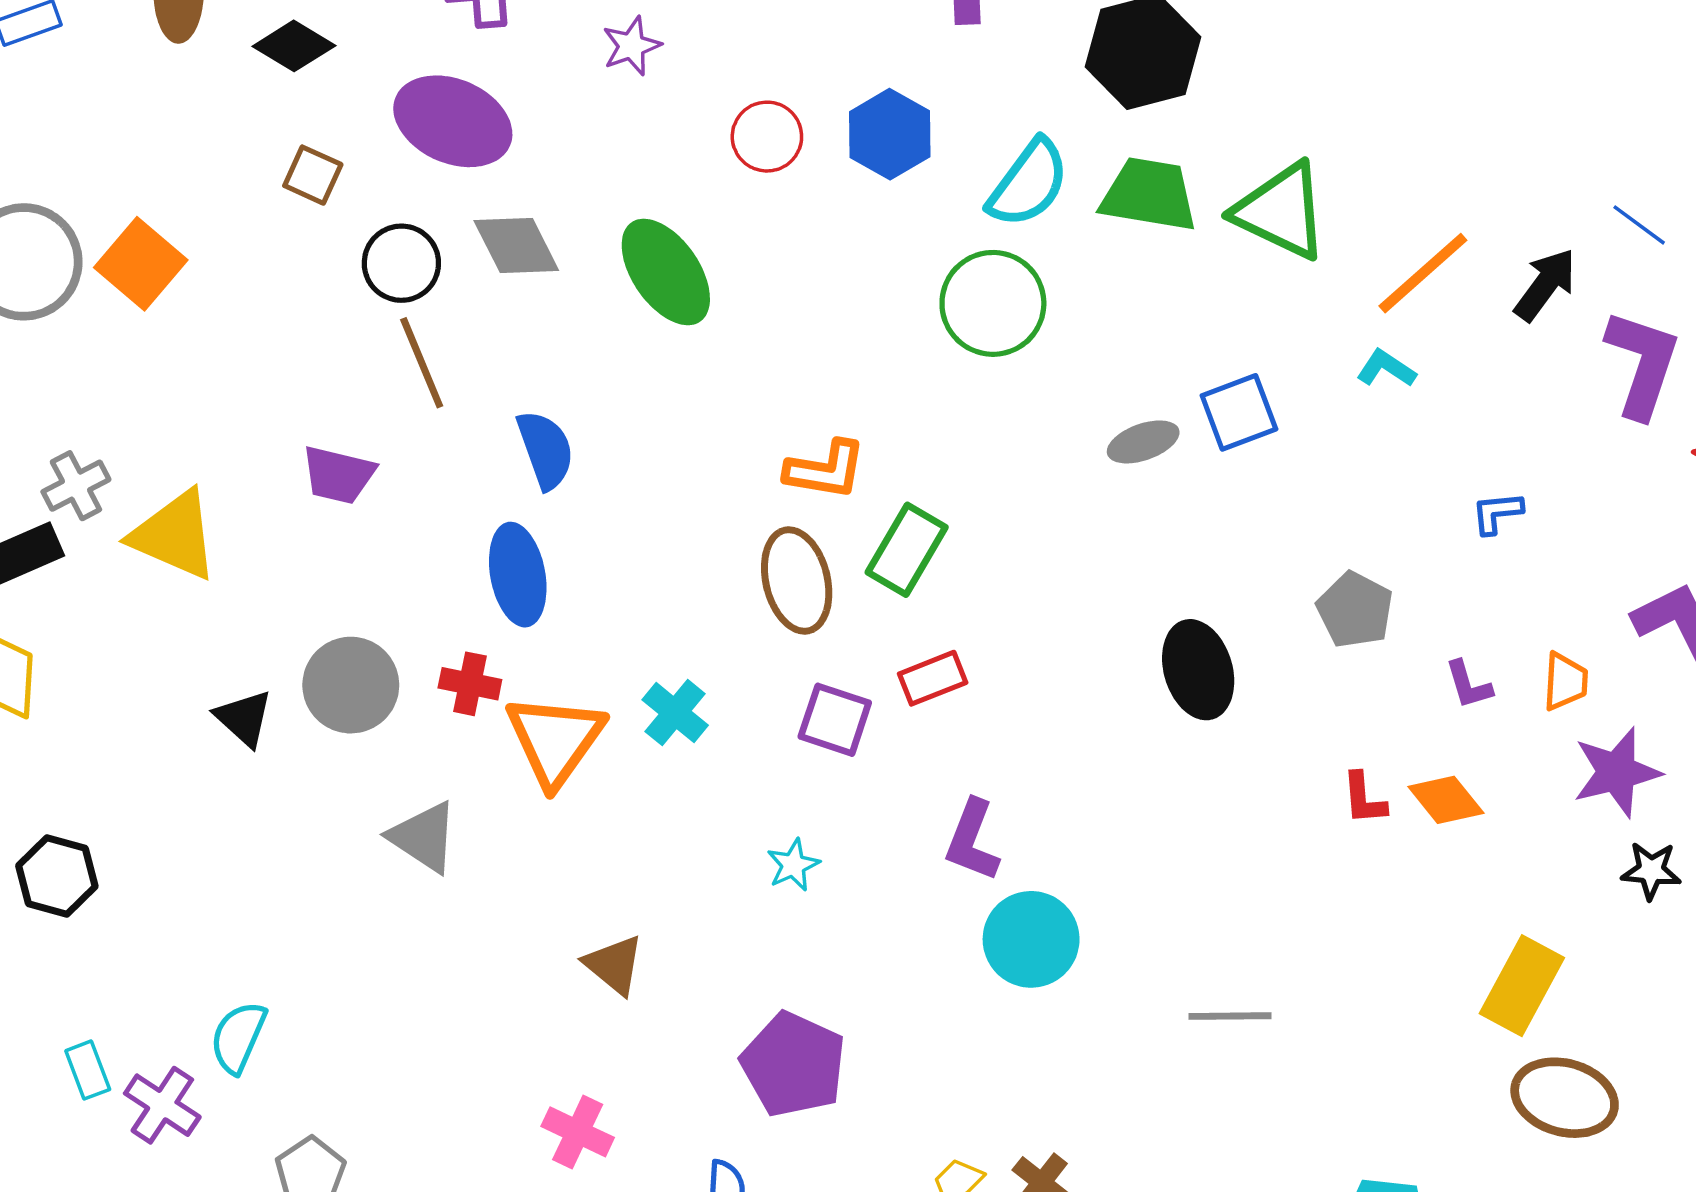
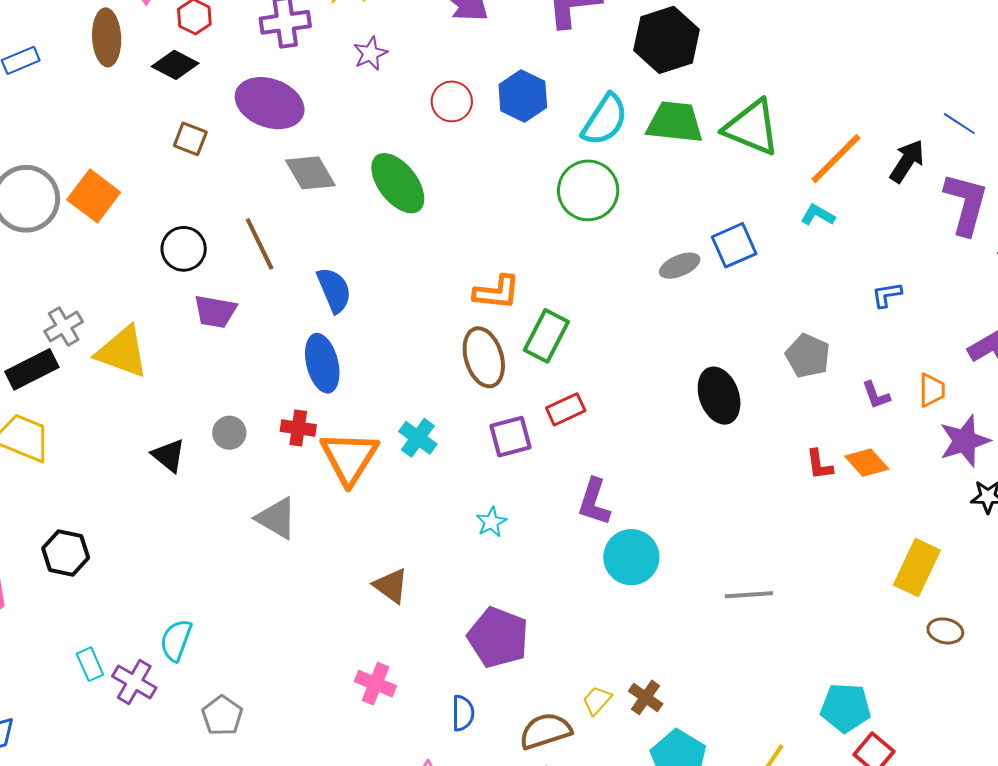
black circle: (401, 263) -> (184, 249), moved
gray circle: (351, 685) -> (229, 433), size x0.6
purple square: (835, 720) -> (510, 437), turned -30
brown ellipse: (1565, 1098) -> (945, 631), size x0.6

